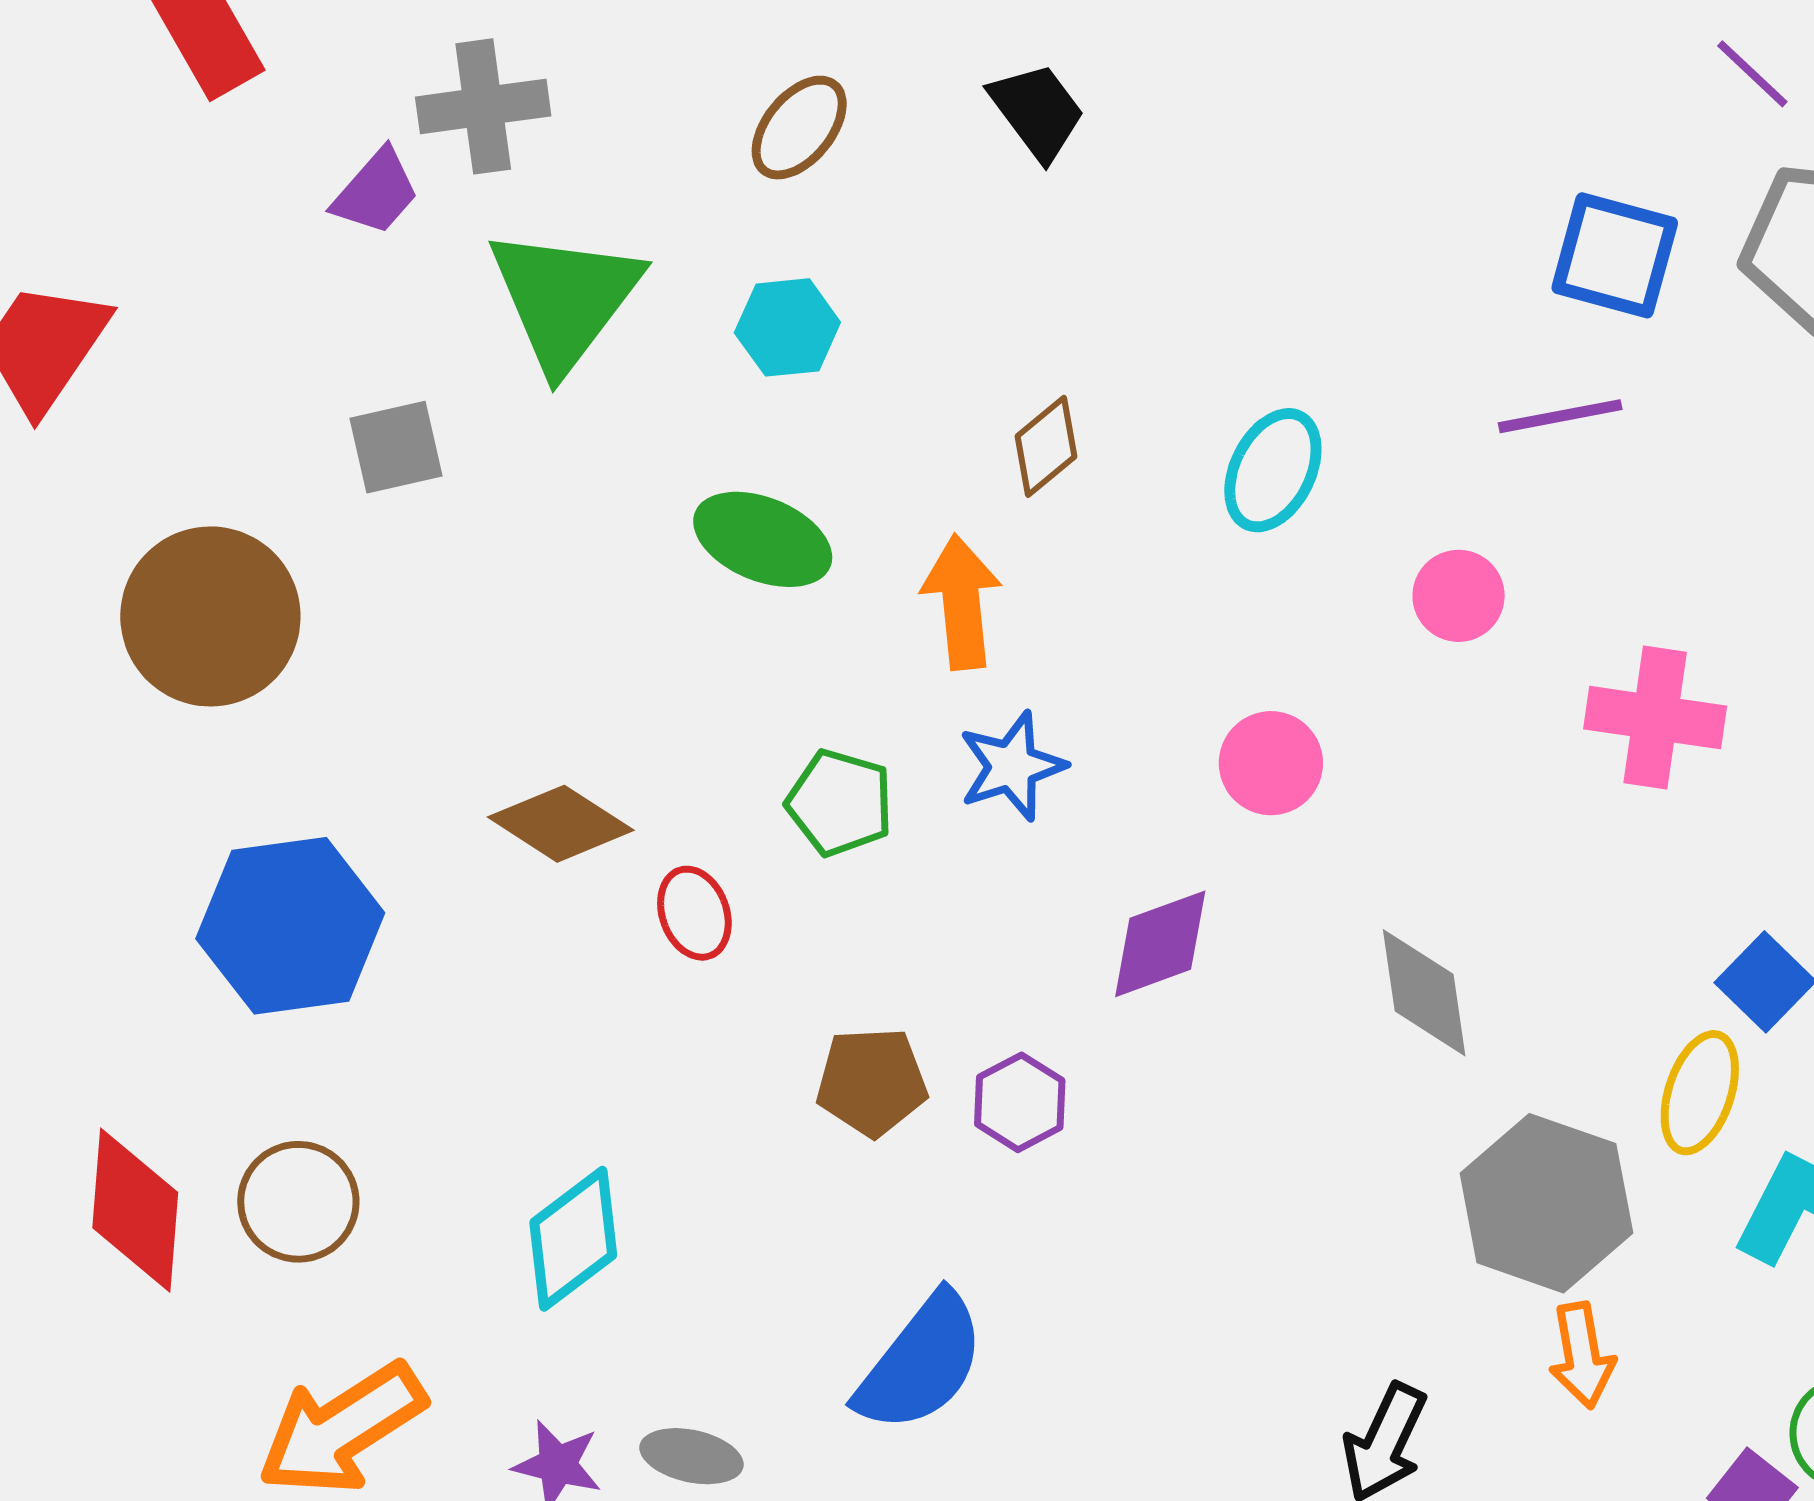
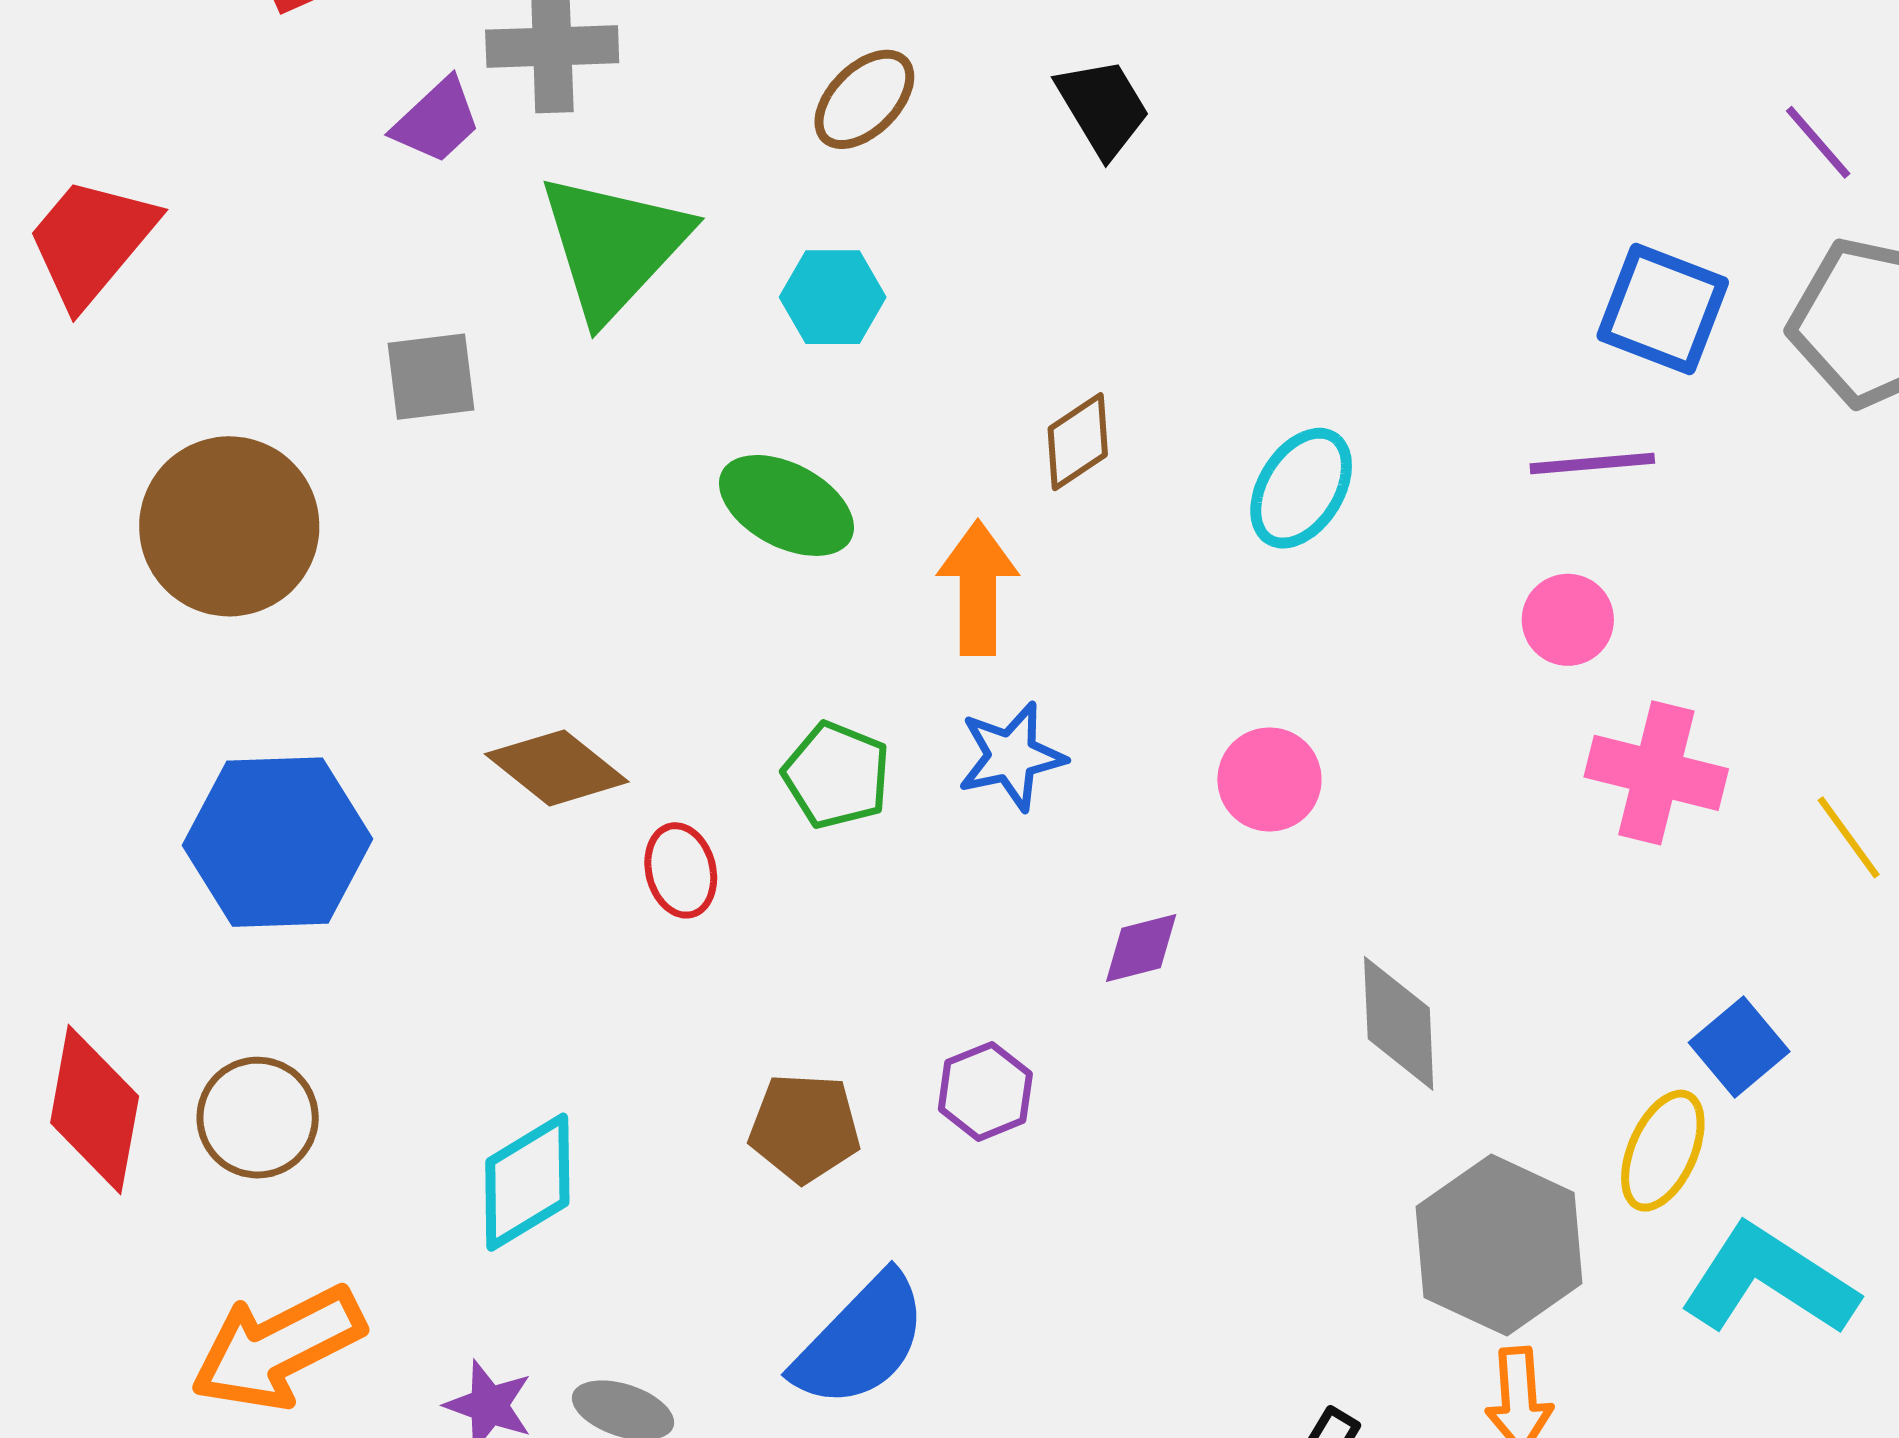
pink circle: (1459, 596) -> (1568, 620), moved
purple diamond: (1160, 944) -> (1141, 948), size x0.7
brown pentagon: (872, 1082) -> (805, 1128), moved

